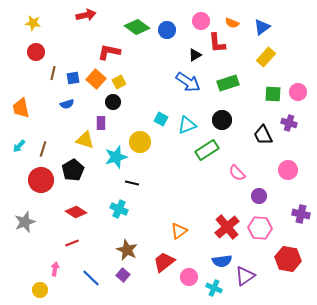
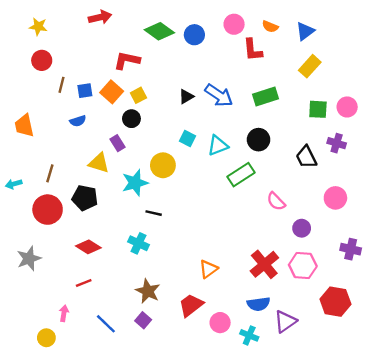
black triangle: (195, 55) -> (186, 96), moved
purple rectangle: (101, 123) -> (117, 143), turned -32
cyan arrow: (19, 146) -> (14, 184), moved, turned 32
black pentagon: (73, 170) -> (85, 198), turned -30

